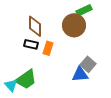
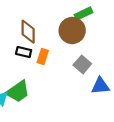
gray square: (88, 64) -> (82, 64), moved
blue triangle: (80, 74) -> (100, 86), moved

